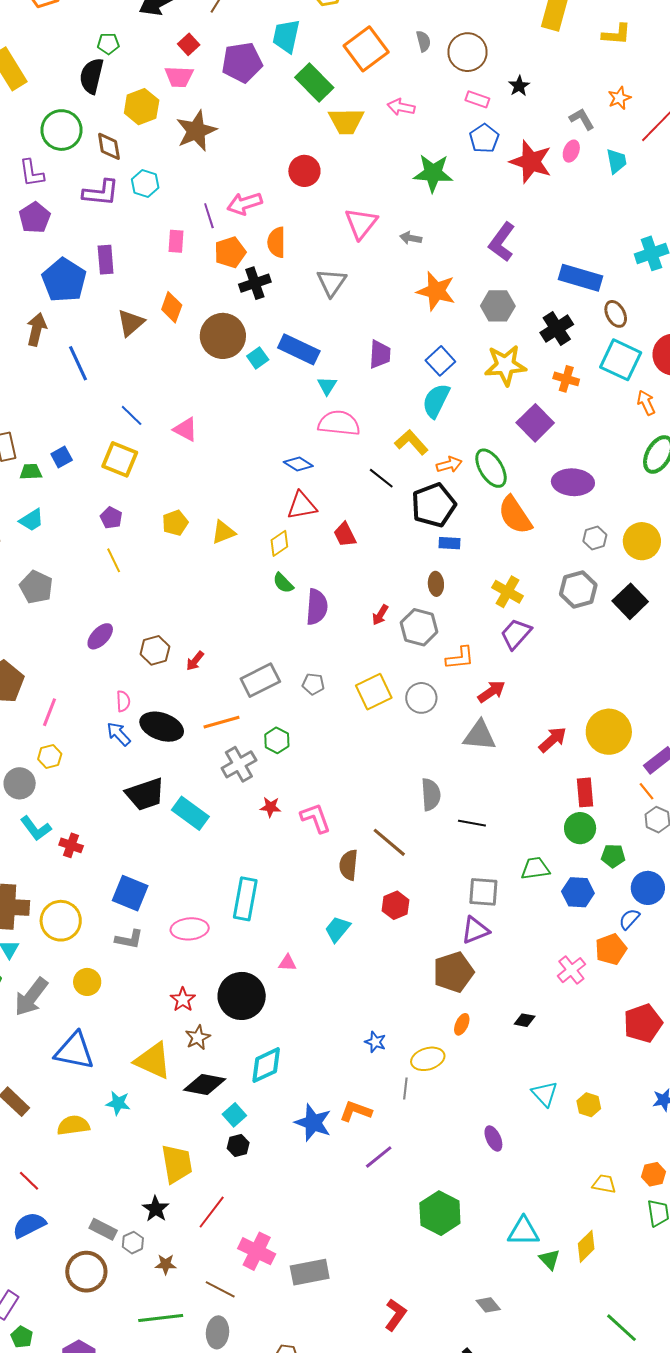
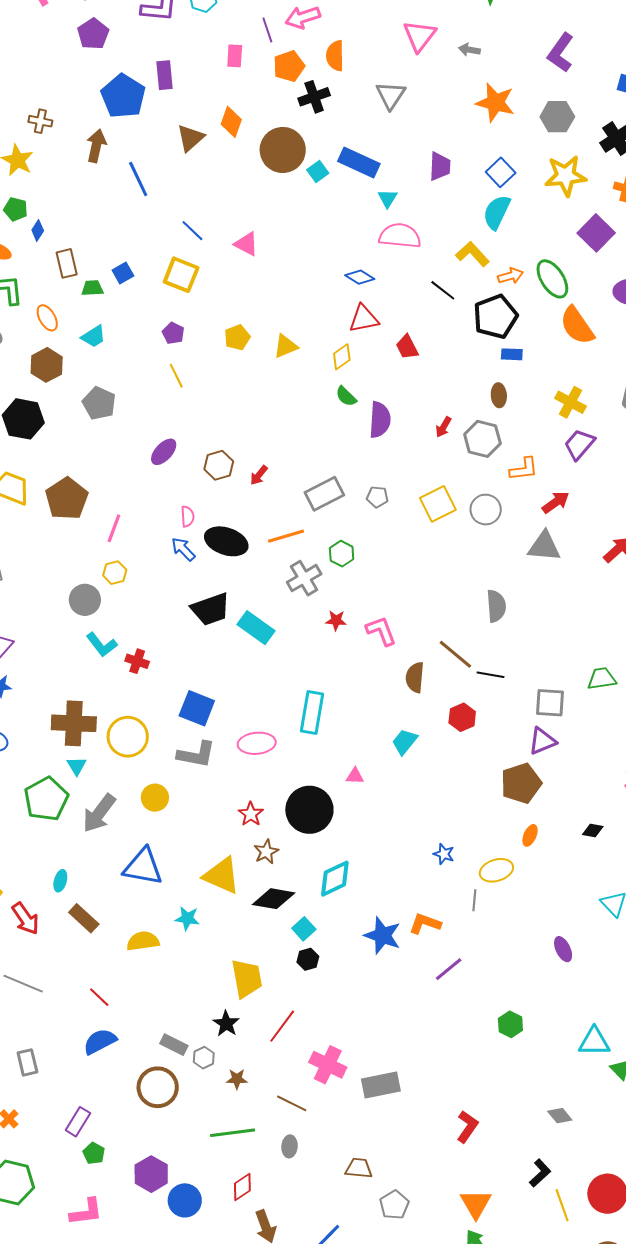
black line: (472, 823) -> (490, 675), moved
gray L-shape: (129, 939) -> (196, 754), size x1.4
green hexagon: (440, 1213) -> (510, 1024), size x0.6
gray ellipse: (217, 1332) -> (290, 1146), size x0.7

